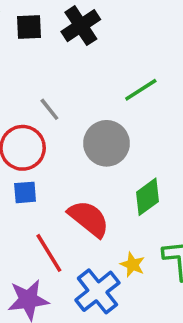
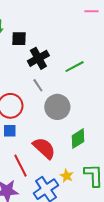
black cross: (81, 26) -> (38, 58), moved
green line: (141, 90) -> (75, 67), moved
gray line: (49, 109) -> (38, 85), moved

